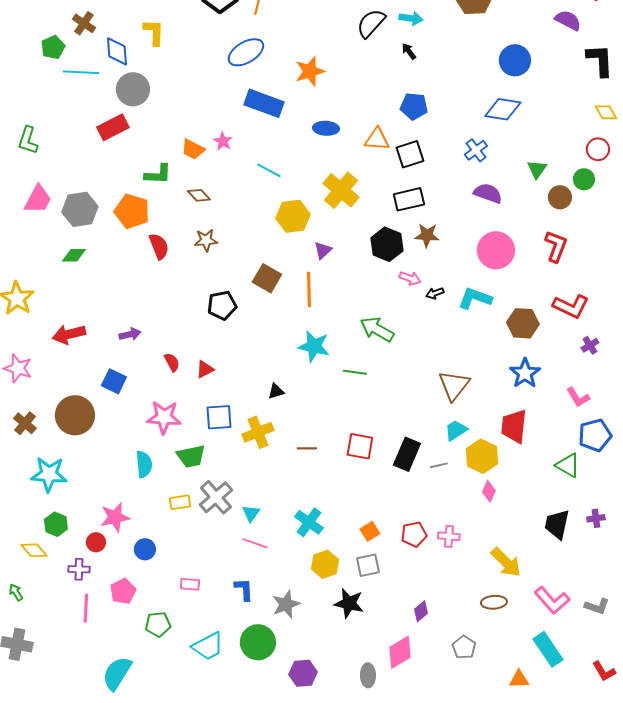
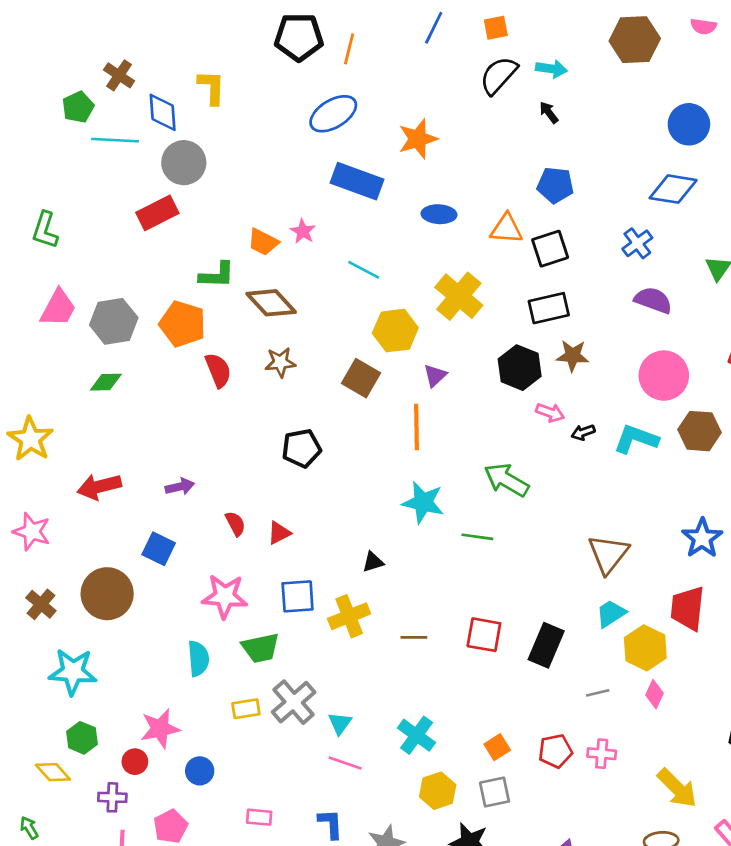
brown diamond: (199, 195) -> (271, 303), size x1.6
brown square: (267, 278) -> (361, 378), moved
brown hexagon: (523, 323) -> (699, 431), moved
gray line: (439, 465) -> (598, 693), moved

